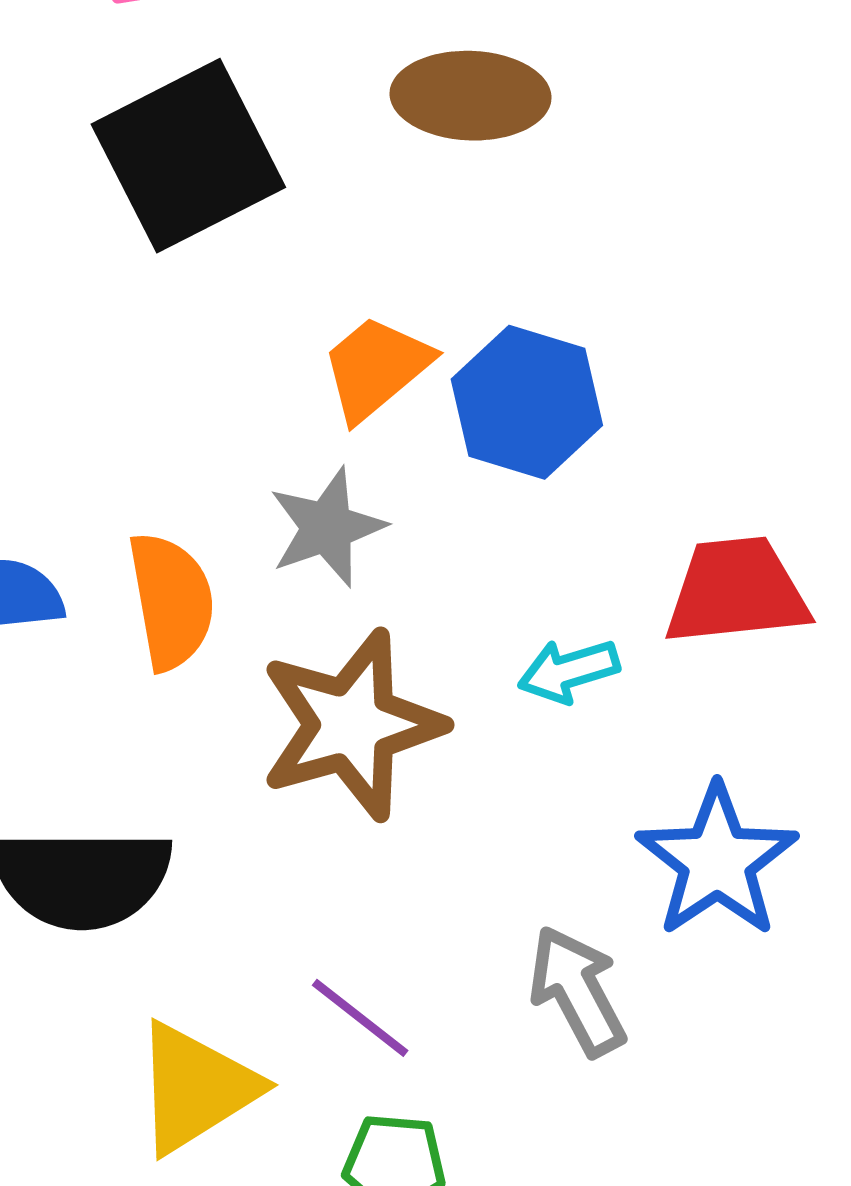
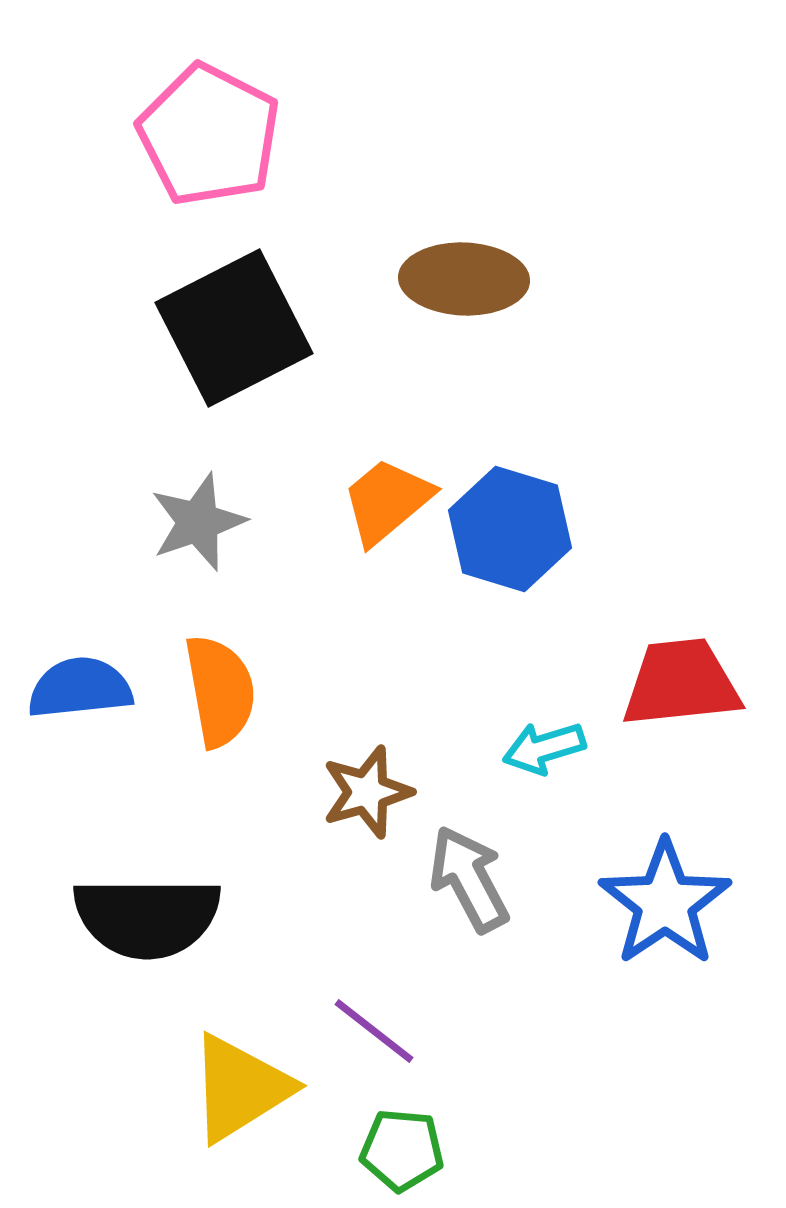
gray star: (327, 527) -> (198, 522), moved
brown star: (352, 725) -> (367, 792), size x0.6
gray arrow: (577, 991) -> (469, 879), moved

